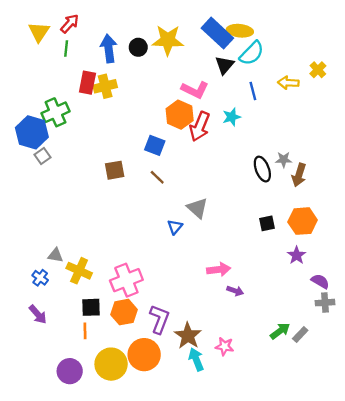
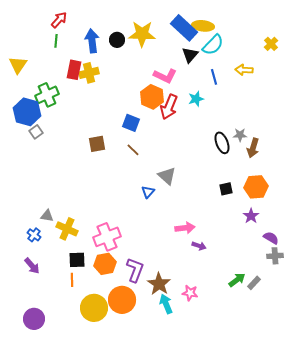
yellow triangle: (39, 32) -> (18, 65), moved
yellow cross: (318, 70) -> (271, 44), moved
purple circle: (70, 371) -> (34, 319), moved

